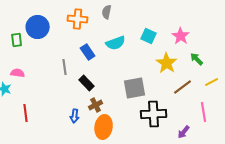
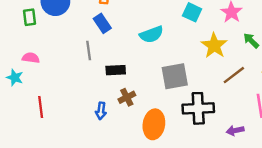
cyan semicircle: (116, 43) -> (151, 34), moved
blue rectangle: (88, 52) -> (102, 23), moved
black rectangle: (87, 83) -> (116, 70), turned -49
orange ellipse: (104, 127) -> (154, 124), moved
purple arrow: (184, 132) -> (235, 130), turned 40

